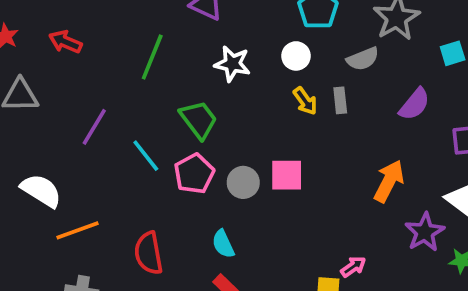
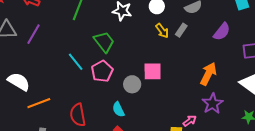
gray rectangle: (340, 100) -> (181, 30), turned 40
purple line: (94, 127) -> (33, 34), moved
gray circle: (243, 182) -> (132, 84), moved
purple star: (425, 232) -> (213, 104), moved

